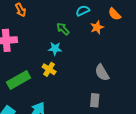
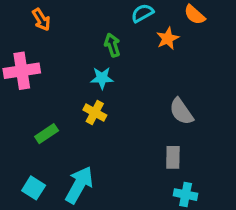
green arrow: (63, 29) -> (112, 45), turned 32
green rectangle: (19, 80) -> (47, 134), size x0.6

